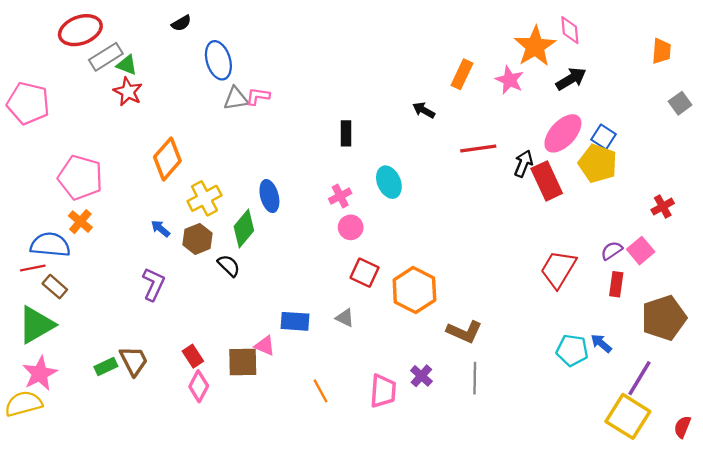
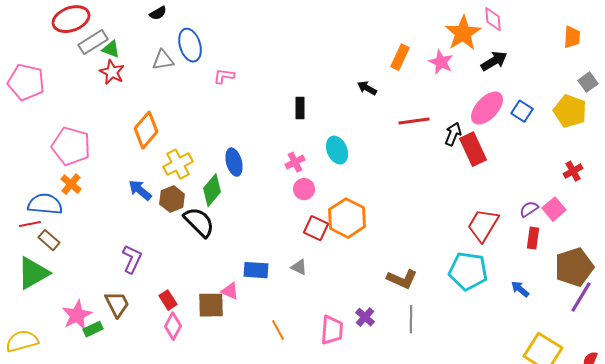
gray triangle: (236, 99) -> (163, 60), moved
yellow pentagon: (598, 164) -> (570, 111), moved
blue arrow: (160, 229) -> (140, 190), size x1.4
black semicircle: (229, 266) -> (199, 222), size x1.6
purple L-shape: (153, 284) -> (132, 259), moved
orange hexagon: (414, 290) -> (347, 218), moved
cyan pentagon: (572, 350) -> (468, 271), moved, size x1.4
green rectangle: (106, 367) -> (93, 329), moved
pink star: (40, 374) -> (77, 315), moved
purple line: (639, 378) -> (581, 297), moved

